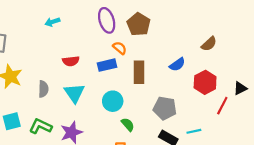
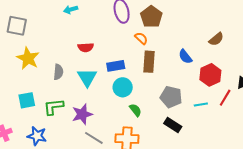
orange semicircle: (120, 48) -> (141, 38), moved
blue semicircle: (177, 64) -> (185, 57), turned 84
blue rectangle: (107, 65) -> (116, 66), moved
green L-shape: (41, 126) -> (53, 107), turned -35
cyan line: (194, 131) -> (201, 104), moved

